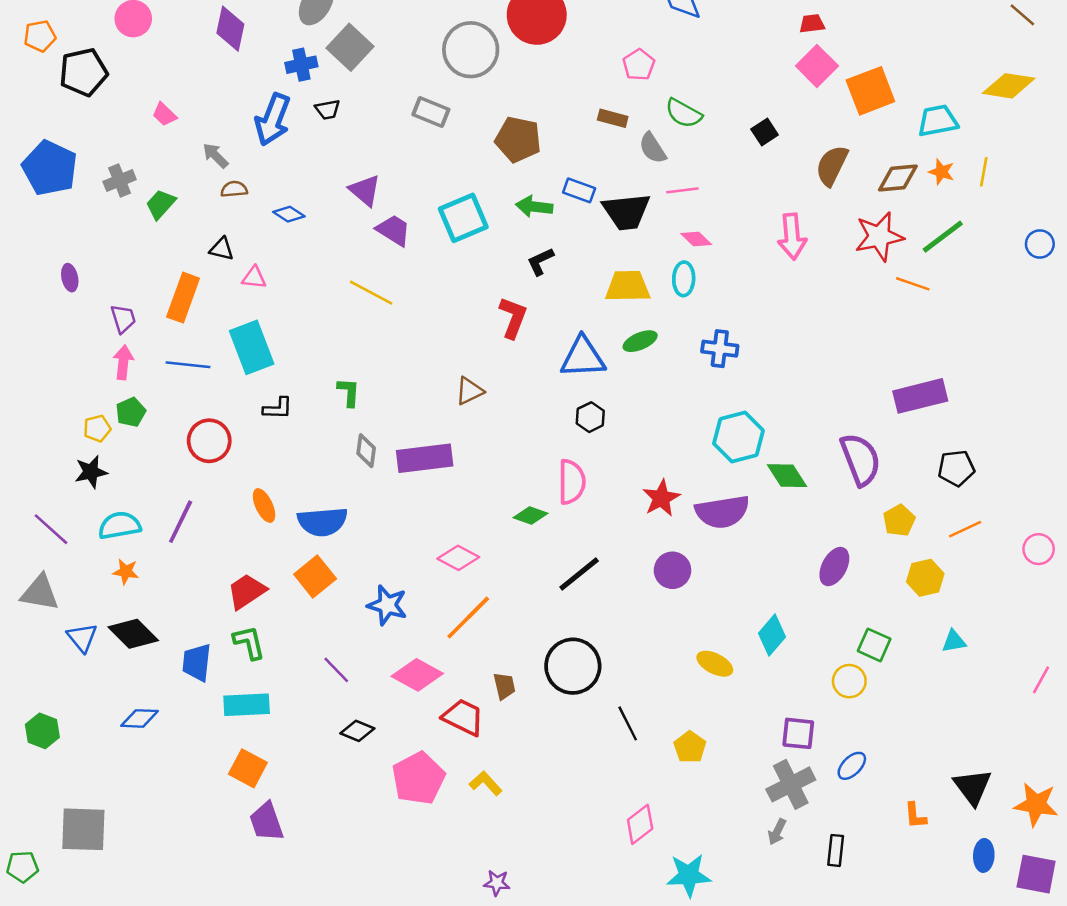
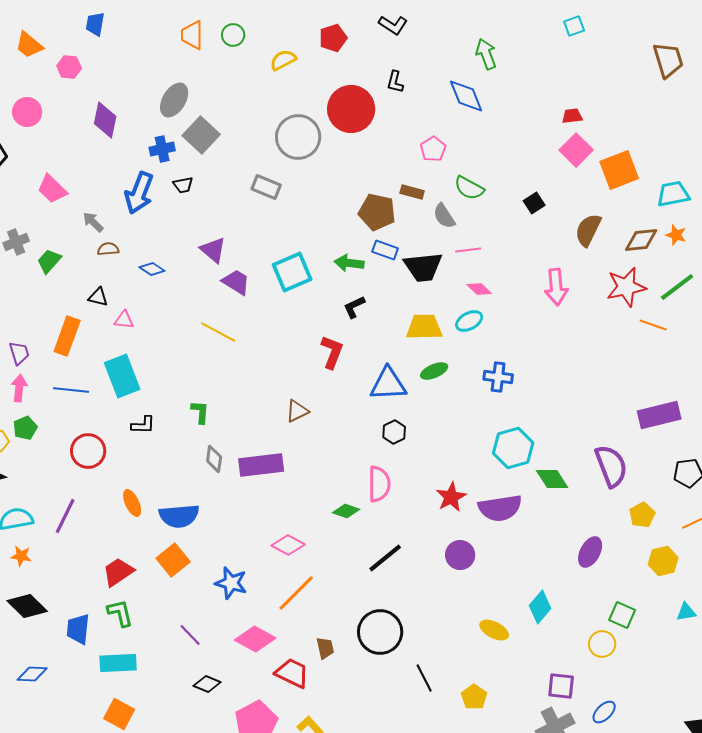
pink trapezoid: (164, 114) -> (52, 189), size x1.5
brown pentagon: (518, 139) -> (377, 212), moved
cyan ellipse: (684, 279) -> (469, 321), turned 60

